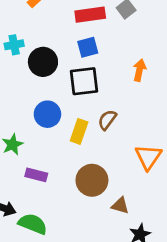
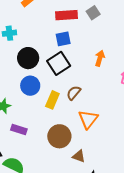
black circle: (43, 62) -> (28, 58), moved
black square: (84, 81) -> (59, 63), turned -30
orange triangle: (148, 157) -> (88, 119), moved

